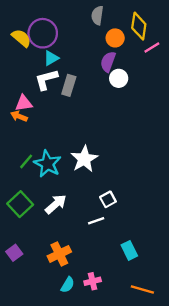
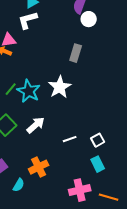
gray rectangle: (69, 85) -> (76, 53), moved
white square: (108, 199) -> (98, 140), moved
pink cross: (93, 281) -> (80, 190), moved, size x1.5
cyan semicircle: (68, 285) -> (19, 185), moved

